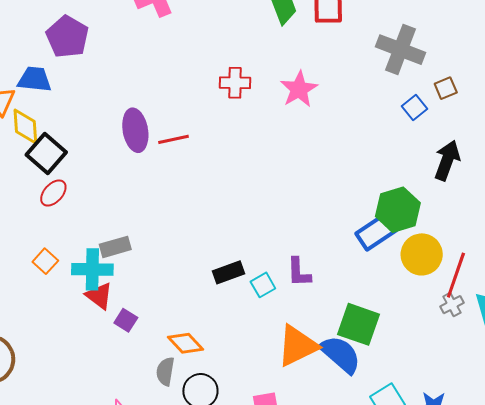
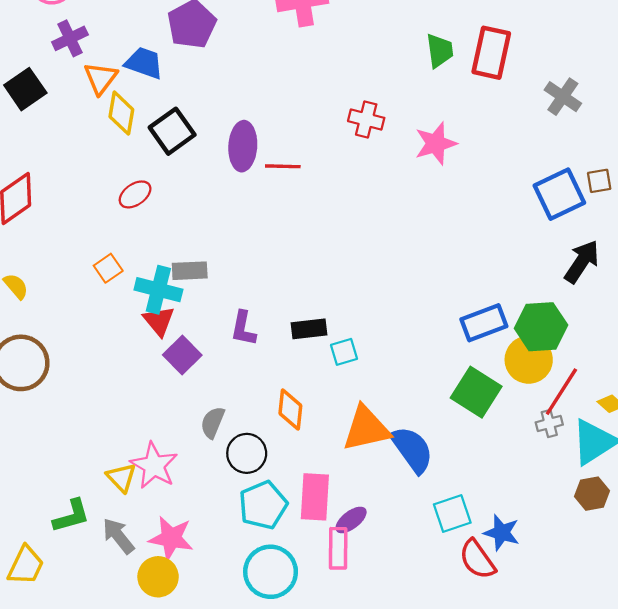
gray cross: (400, 50) -> (563, 97), moved, size x0.7
blue square: (414, 107) -> (559, 194), size x1.8
black square: (46, 154) -> (172, 131), moved
green hexagon: (398, 210) -> (541, 327), moved
purple L-shape: (299, 272) -> (243, 328), moved
purple square: (126, 320) -> (182, 355), size x1.4
green square: (358, 324) -> (476, 392), moved
orange diamond: (186, 343) -> (290, 409), moved, turned 36

